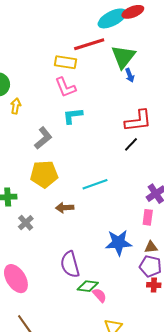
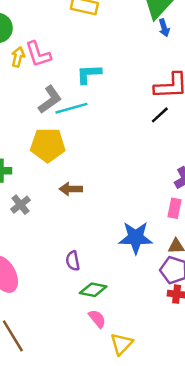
pink L-shape: (65, 87) -> (38, 54), moved
cyan line: (95, 184) -> (71, 108), moved
purple semicircle: (70, 264) -> (73, 261), size x0.6
pink semicircle: (99, 295) -> (97, 319), moved

